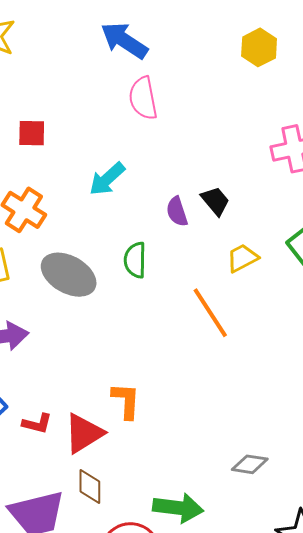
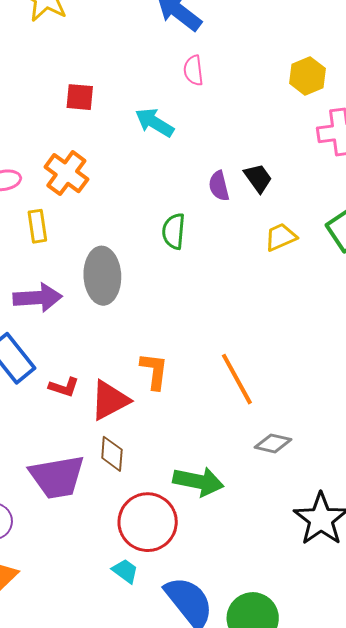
yellow hexagon: (259, 47) -> (308, 76), moved
pink semicircle: (143, 98) -> (193, 70), size x0.7
cyan arrow: (107, 179) -> (154, 122), moved, turned 69
gray ellipse: (69, 275) -> (102, 276), moved, turned 54
orange line: (210, 313) -> (237, 379), moved

